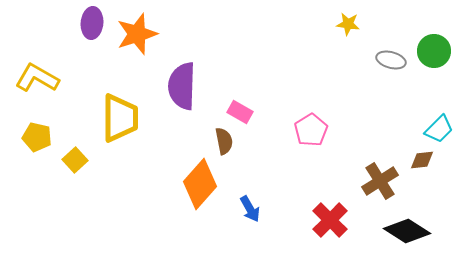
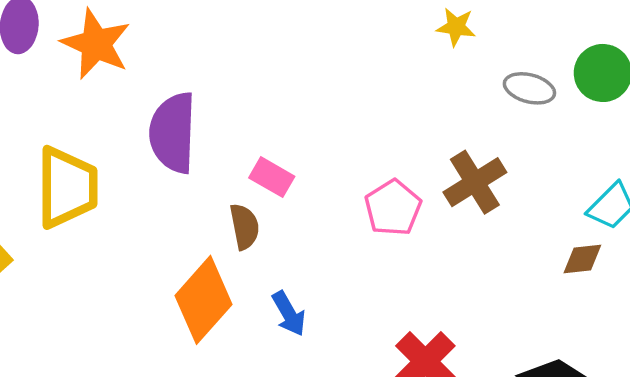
orange star: (137, 34) -> (96, 44), turned -30
brown cross: (380, 181) -> (475, 182), moved
blue arrow: (250, 209) -> (289, 314), moved

